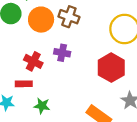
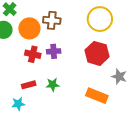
red cross: (33, 61) -> (33, 54), moved
green star: (42, 106) -> (53, 85), moved

